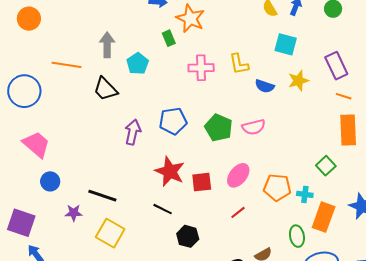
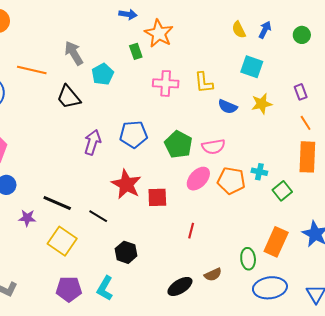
gray arrow: (107, 45) -> (74, 53), turned -35
purple rectangle: (336, 66) -> (301, 92), size x0.6
orange line: (344, 96) -> (306, 123), turned 35
pink ellipse: (238, 175) -> (198, 179), moved
orange pentagon: (277, 187) -> (231, 181), moved
cyan cross: (305, 194) -> (259, 172), moved
black line: (163, 209) -> (98, 216), moved
red line: (238, 212) -> (191, 231), turned -42
black hexagon: (188, 236) -> (126, 252), moved

